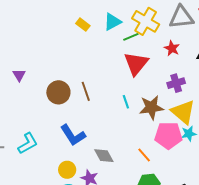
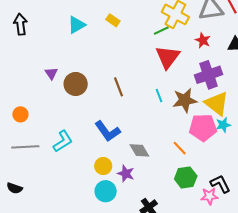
cyan triangle: (112, 22) -> (77, 25), moved
purple cross: (176, 83) -> (208, 75), size x1.5
brown circle: (58, 92) -> (76, 84), moved

